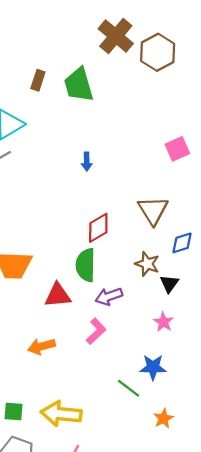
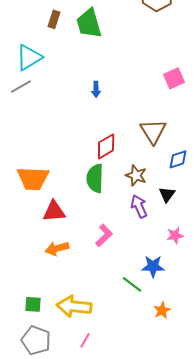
brown star: (147, 264) -> (136, 175), moved
red triangle: (58, 295) -> (54, 211), moved
purple arrow: (109, 296) -> (139, 206), moved, turned 85
pink star: (163, 322) -> (175, 235), moved, turned 30

